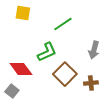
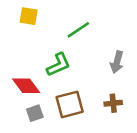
brown square: (65, 74) -> (70, 104), moved, turned 30
gray square: (12, 91) -> (35, 113), moved, turned 32

